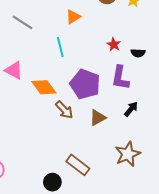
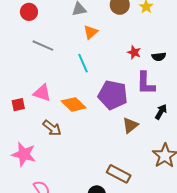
brown arrow: (64, 110) -> (52, 128), moved

